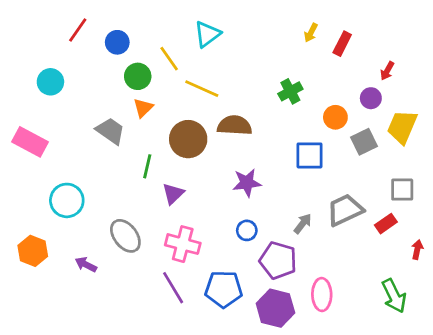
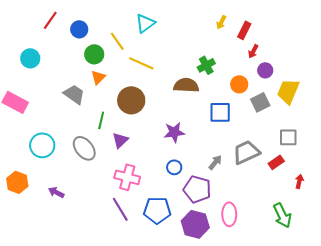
red arrow: (387, 71) -> (253, 51), moved
brown semicircle: (235, 125) -> (186, 85), moved
gray ellipse: (125, 236) -> (84, 148), moved

